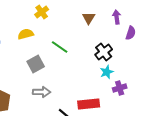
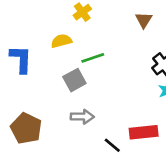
green line: (60, 47) -> (93, 58), moved, turned -54

